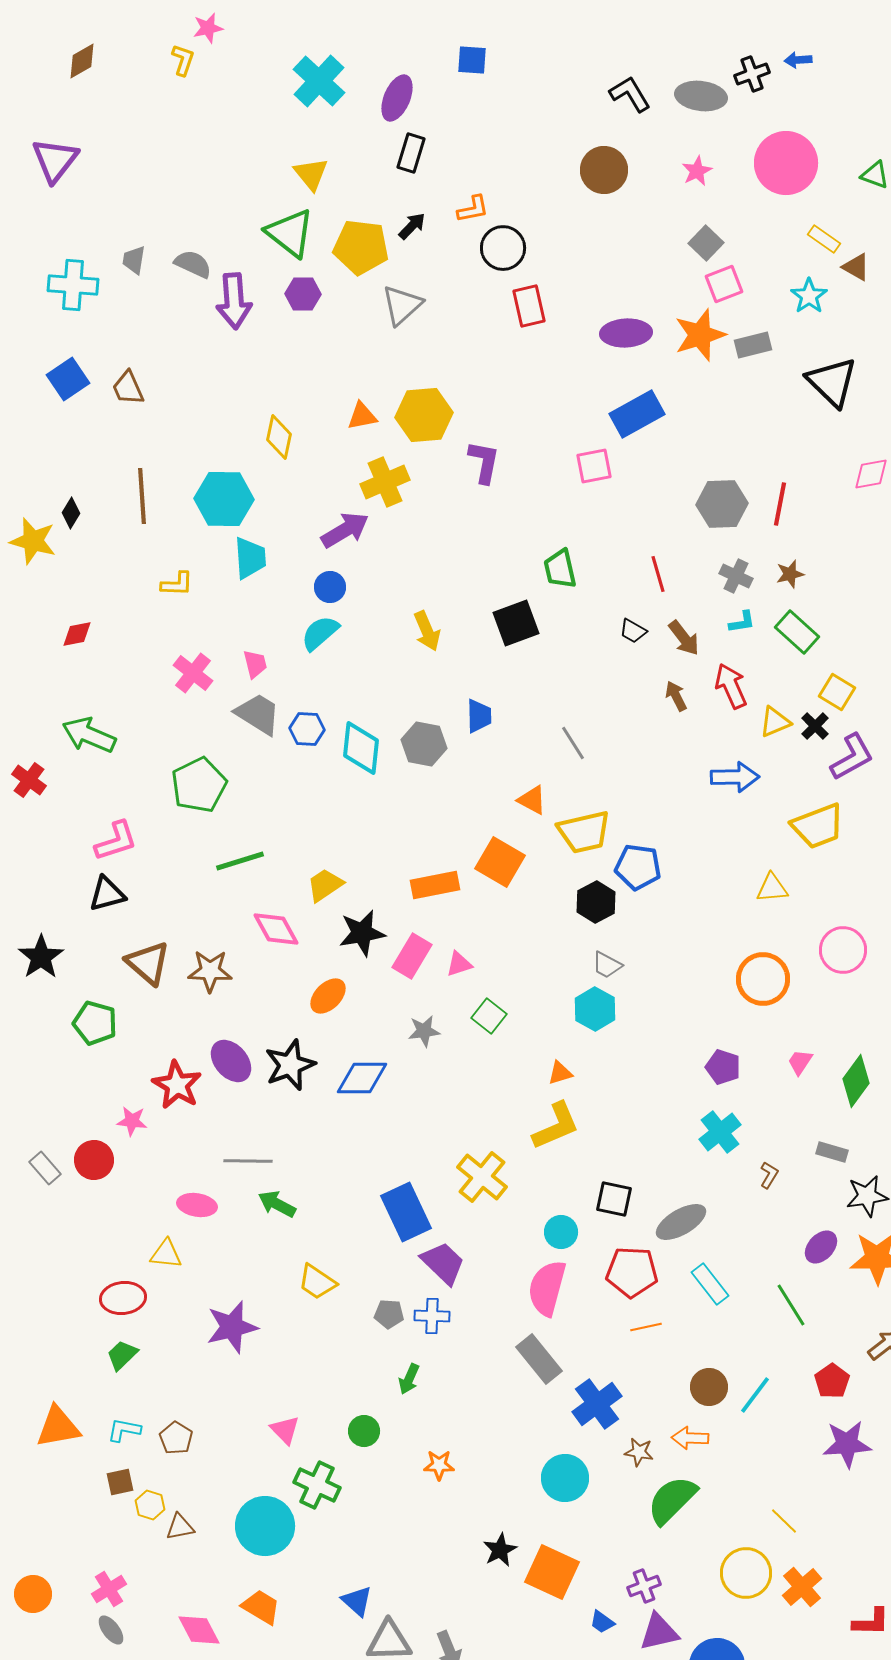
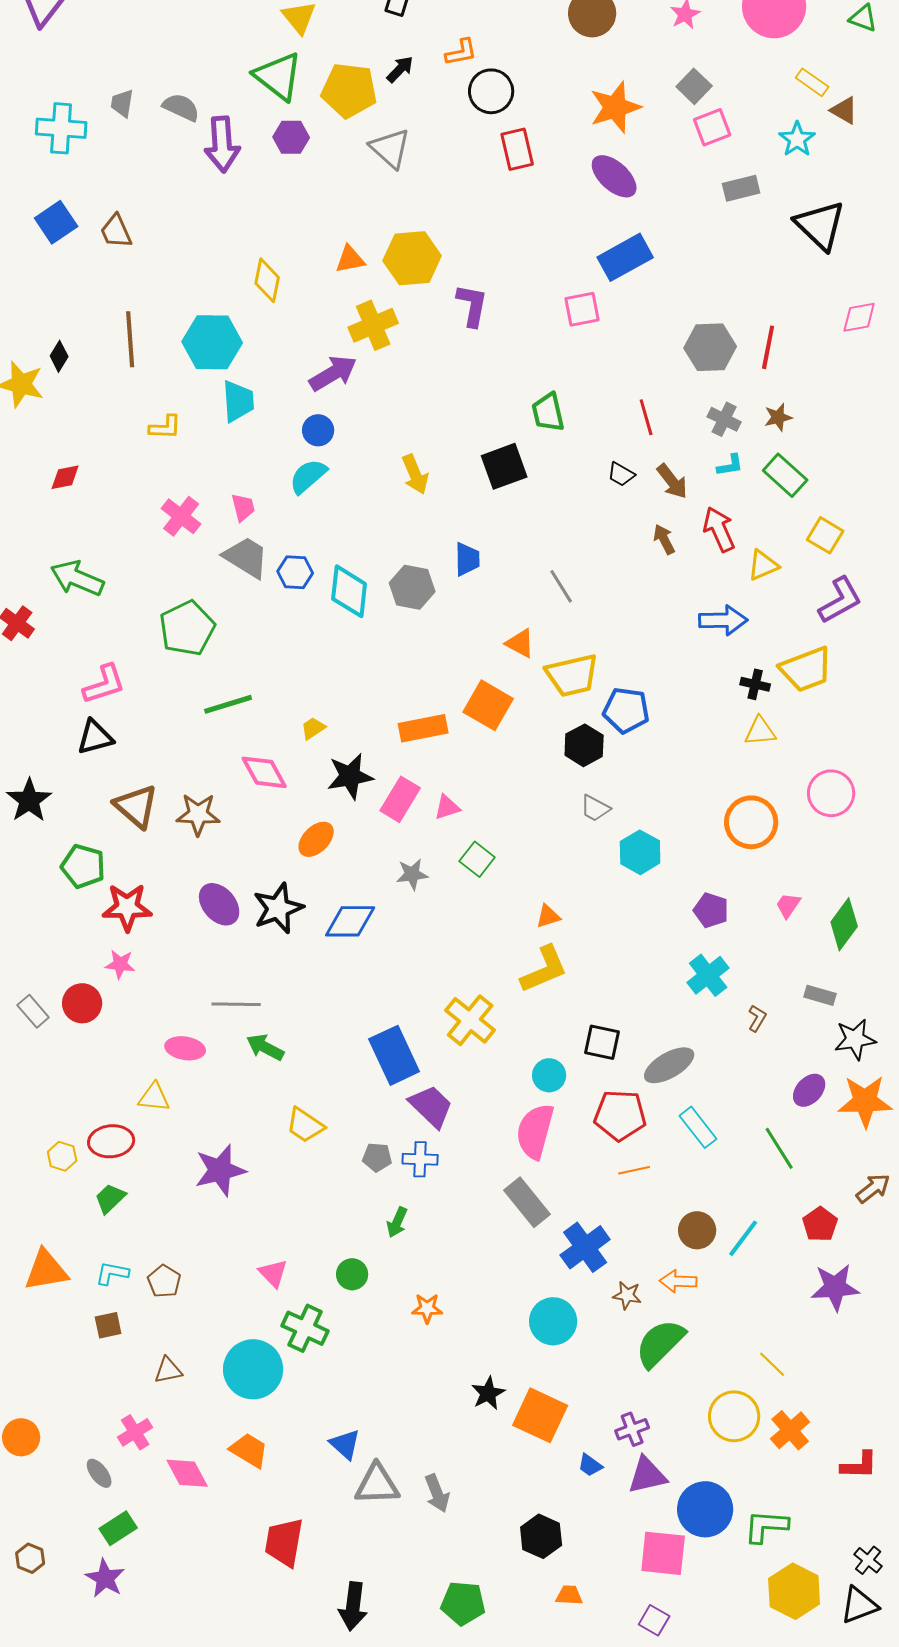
gray triangle: (402, 305) -> (390, 148), turned -36
purple ellipse: (626, 333) -> (614, 176), turned 45
orange star: (700, 335) -> (615, 107), moved
black cross: (815, 726) -> (755, 684), moved, turned -32
yellow trapezoid: (325, 885) -> (313, 728), size x0.7
cyan hexagon: (595, 1009) -> (640, 852), moved
red star: (177, 1085) -> (127, 907), moved, turned -30
yellow hexagon: (150, 1505) -> (62, 1156), moved
pink cross: (109, 1589) -> (135, 1432), moved

